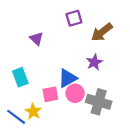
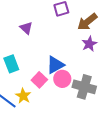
purple star: (94, 62) -> (89, 44), moved
pink square: (50, 94) -> (39, 80), turned -35

